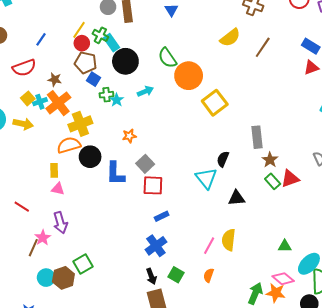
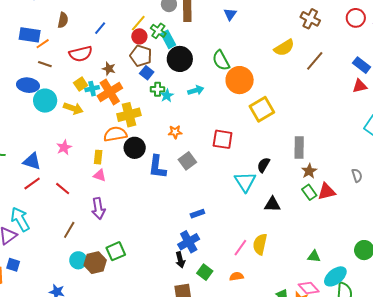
red square: (153, 185) -> (223, 139), moved
pink star: (43, 238) -> (64, 147), moved
orange semicircle: (209, 275) -> (237, 276), turned 56
black arrow: (151, 276) -> (180, 260), moved

